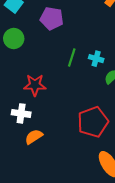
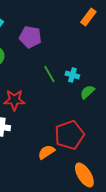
green line: (72, 58) -> (49, 74), turned -48
orange semicircle: (34, 137) -> (46, 152), moved

